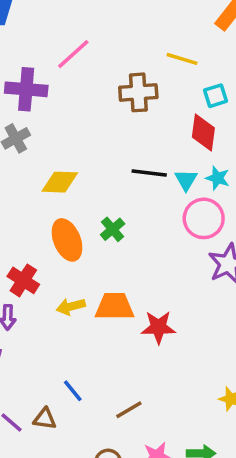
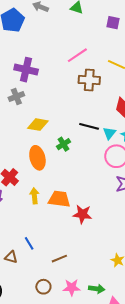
pink line: (73, 54) -> (77, 55), moved
green cross: (113, 229) -> (63, 144), moved
yellow arrow: (71, 307) -> (34, 196), turned 91

